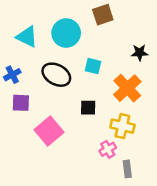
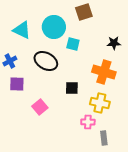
cyan square: (93, 66) -> (73, 44), moved
orange cross: (127, 88) -> (104, 72), turned -30
pink square: (49, 131) -> (40, 107), size x0.7
pink cross: (108, 149) -> (88, 122), turned 32

